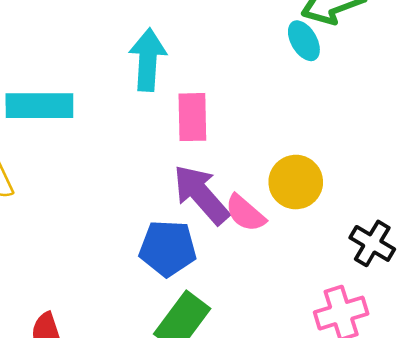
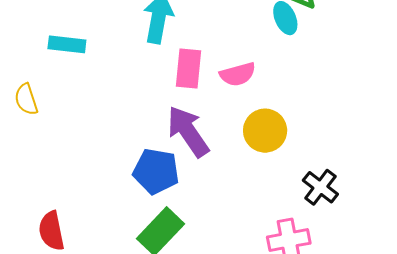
cyan rectangle: (39, 106) -> (67, 44), size x0.7
pink semicircle: (245, 213) -> (238, 74), moved, turned -63

